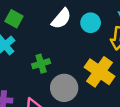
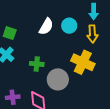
green cross: (41, 64) -> (37, 64), turned 32

